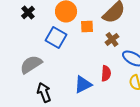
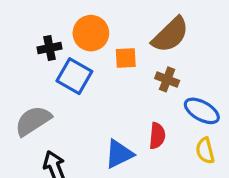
black cross: (28, 12) -> (50, 48), moved, turned 32
brown cross: (112, 39) -> (167, 79), turned -32

